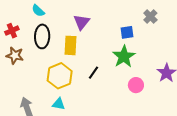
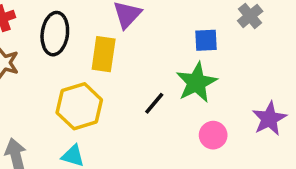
black line: (93, 73) -> (154, 103), moved

